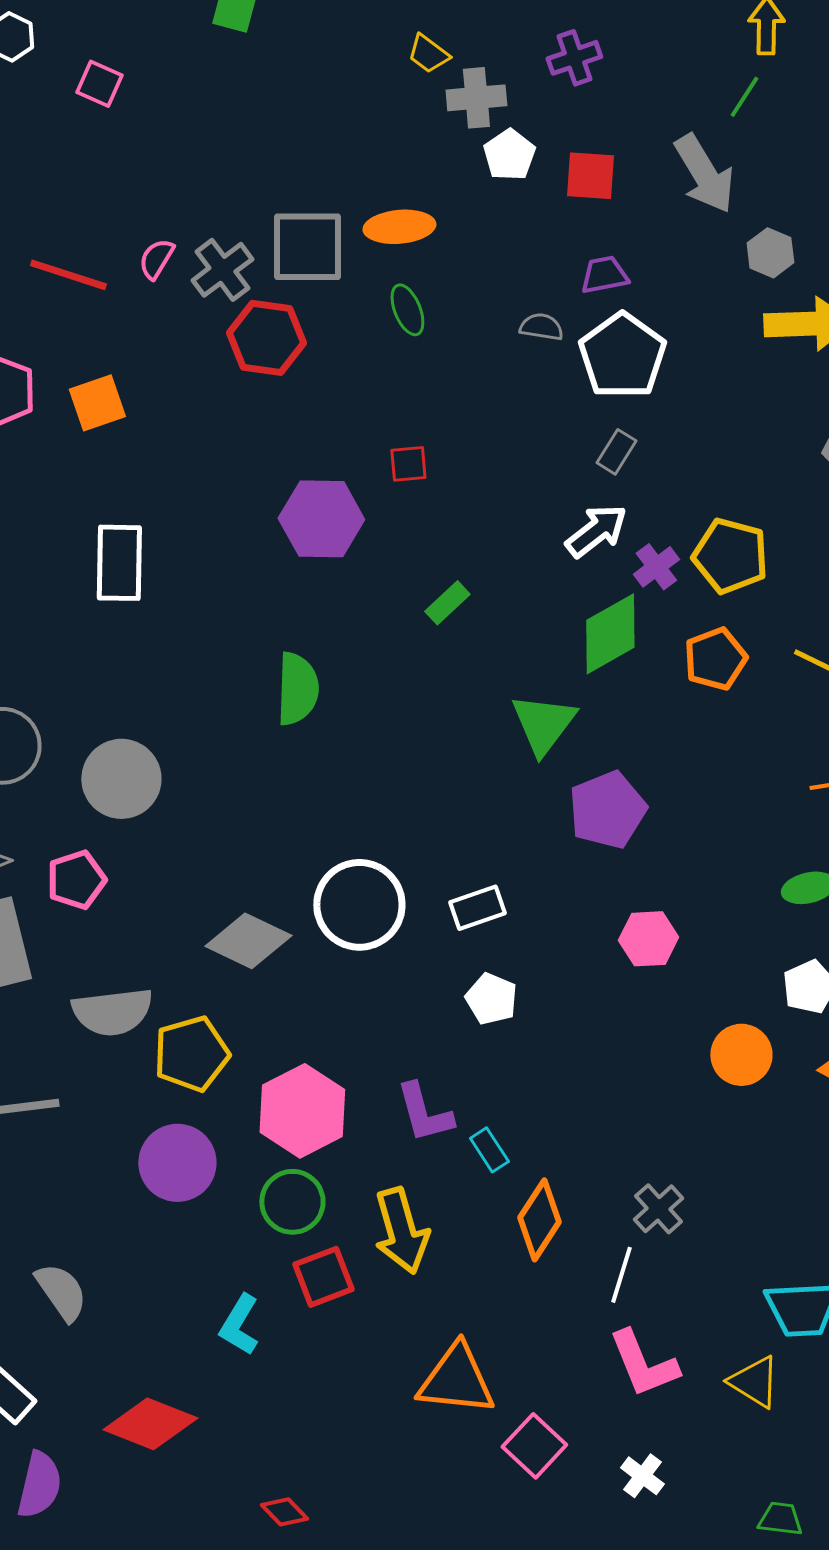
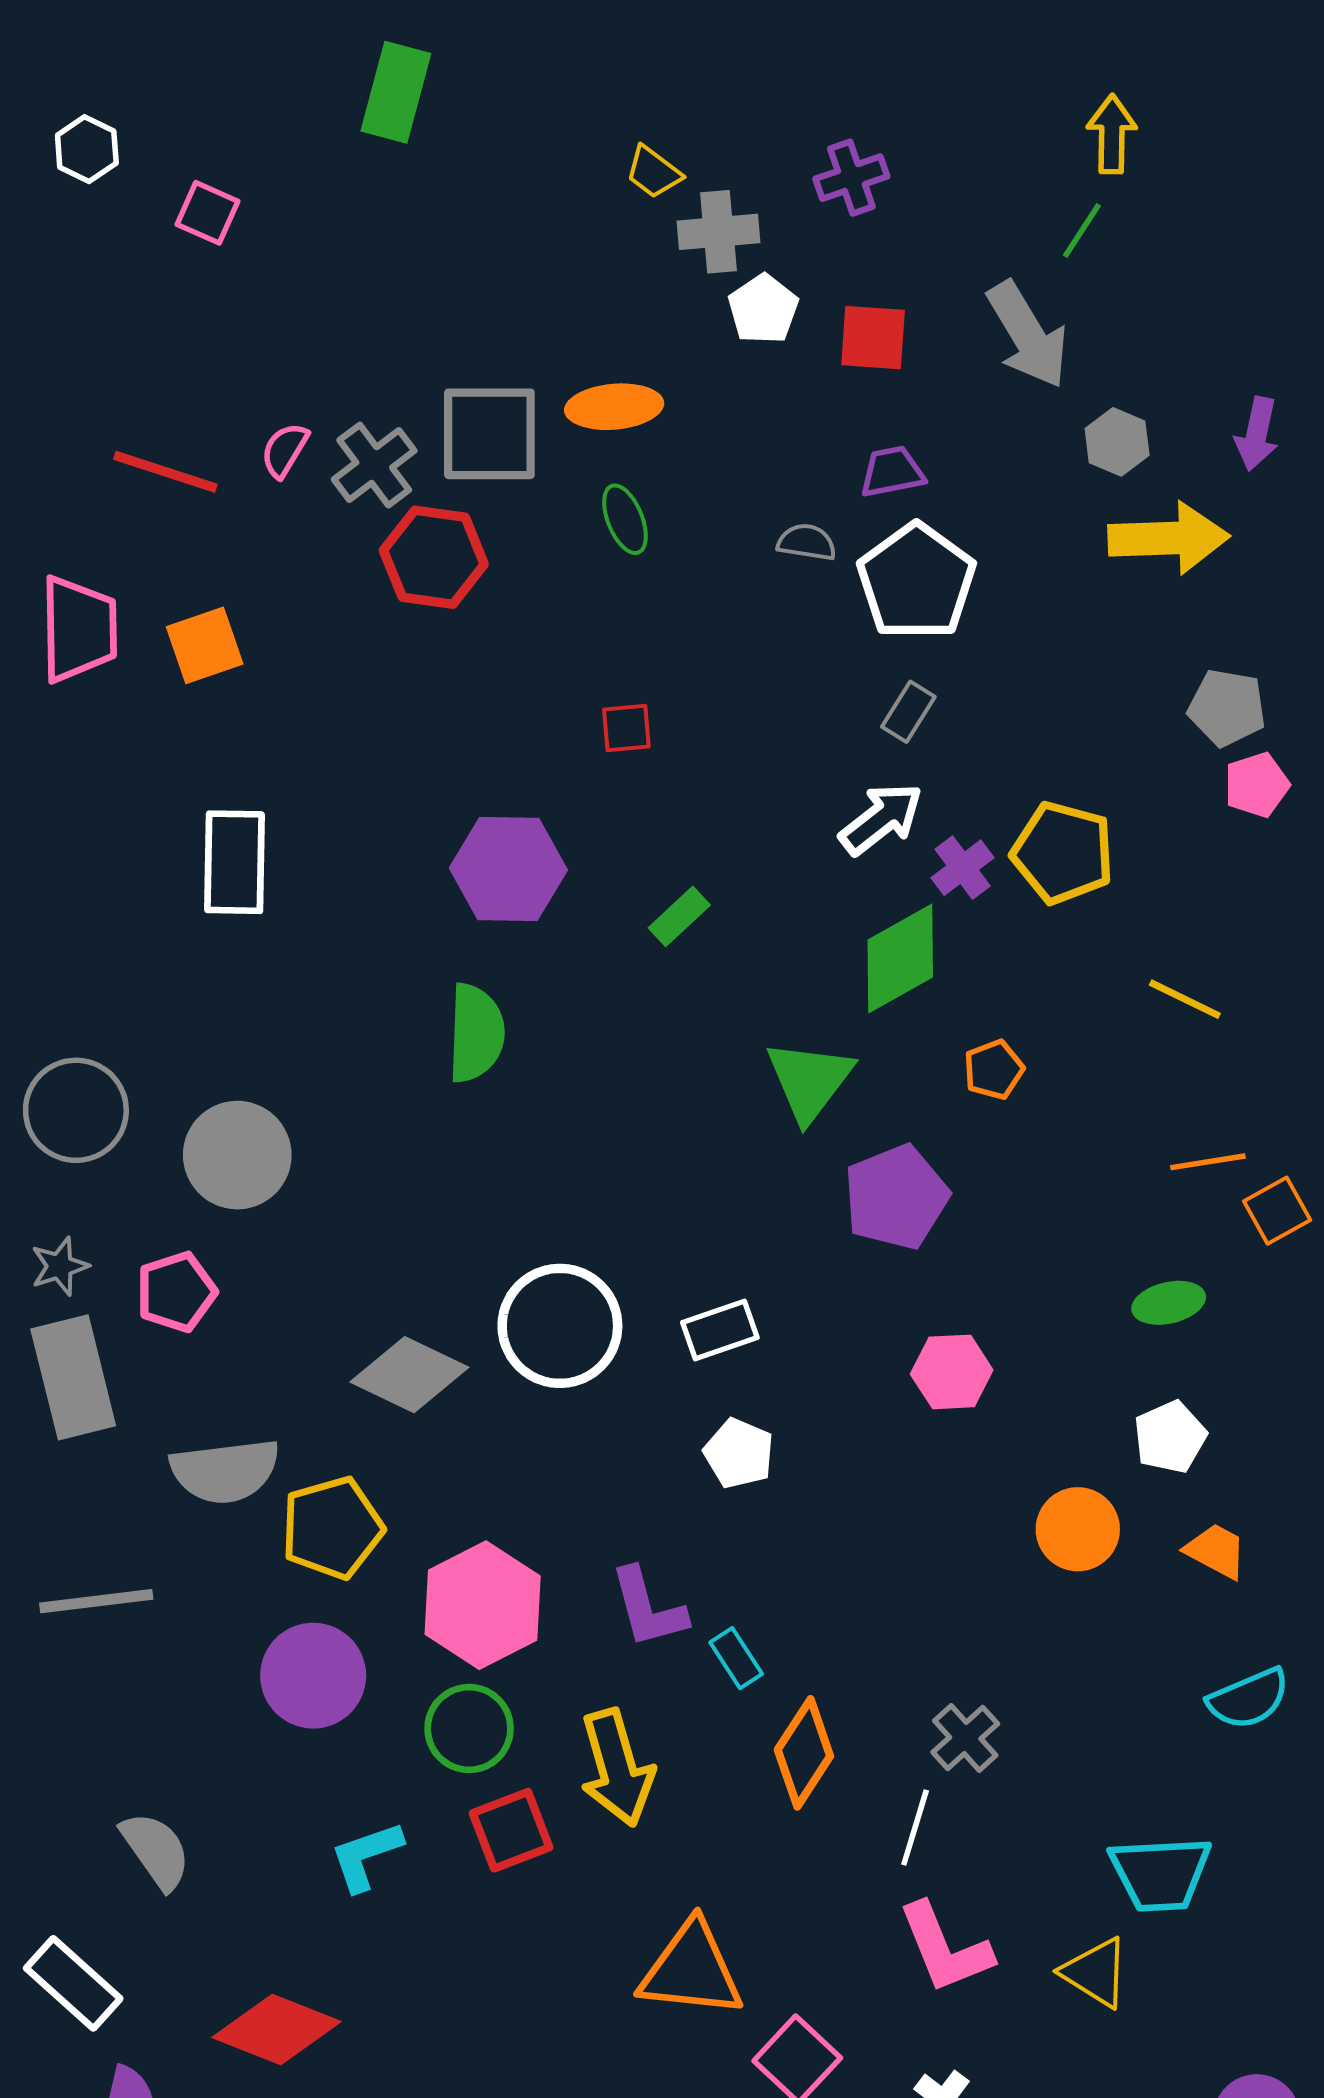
purple hexagon: (321, 519) -> (508, 869), moved
orange pentagon: (715, 659) -> (994, 1070), moved, size x0.7
cyan L-shape: (239, 1325) -> (366, 1856), moved, turned 40

